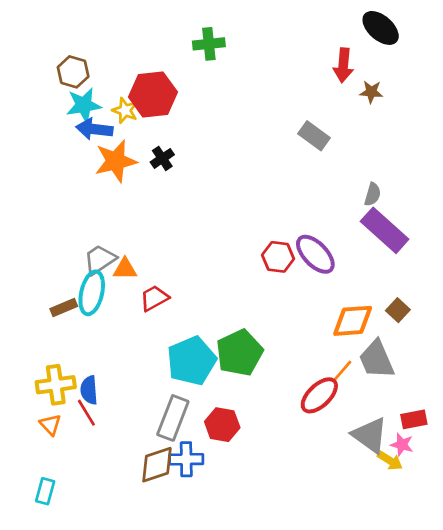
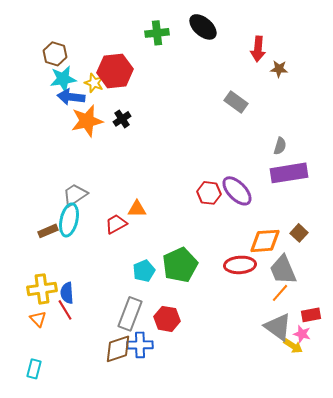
black ellipse: (381, 28) -> (203, 27), moved
purple rectangle: (385, 230) -> (289, 173), turned -51
orange triangle: (125, 269) -> (137, 209), moved
cyan pentagon: (192, 361) -> (144, 271), size x0.6
orange line: (342, 371) -> (280, 293), moved
red ellipse: (319, 395) -> (240, 265), moved, turned 40

